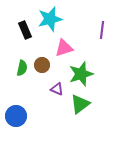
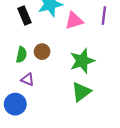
pink triangle: (64, 48) -> (74, 21), moved
purple triangle: (57, 89) -> (28, 79), moved

